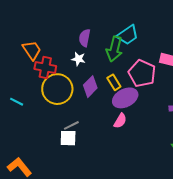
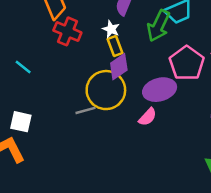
yellow rectangle: (114, 82) -> (115, 46), moved
yellow circle: (57, 89) -> (106, 90), moved
white square: (68, 138) -> (21, 122), moved

